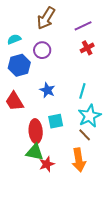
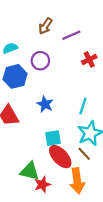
brown arrow: (46, 18) -> (45, 26), size x0.7
purple line: (83, 26) -> (71, 35), moved
red ellipse: (36, 131) -> (60, 157), moved, turned -40

